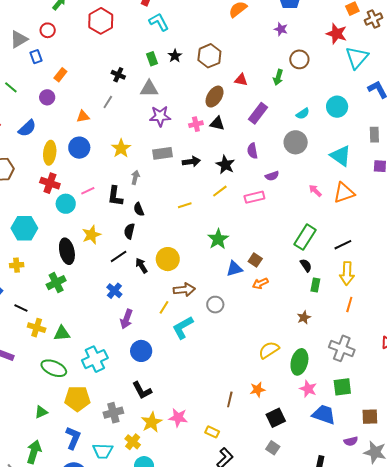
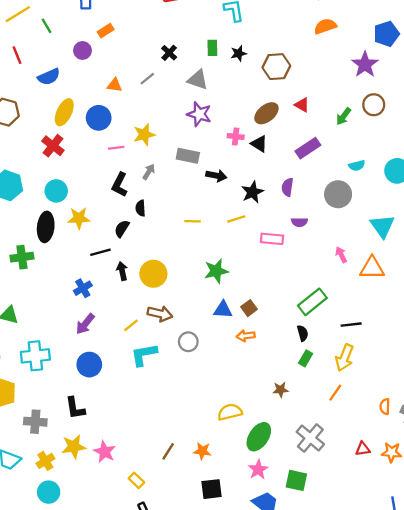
purple star: (281, 29) -> (365, 64), size x1.6
pink line: (88, 191) -> (116, 148), moved
cyan circle: (66, 204) -> (56, 191), moved

